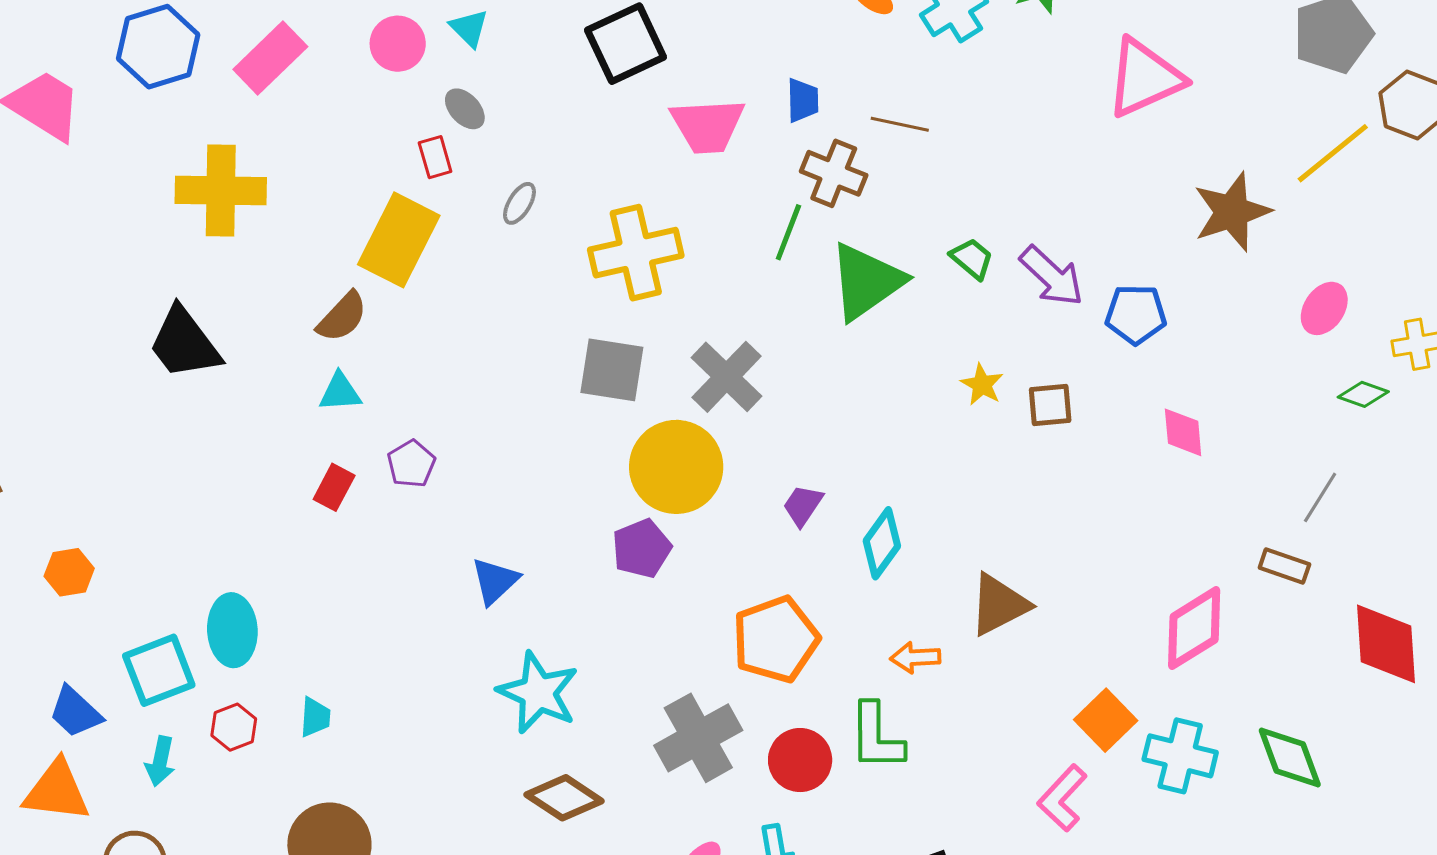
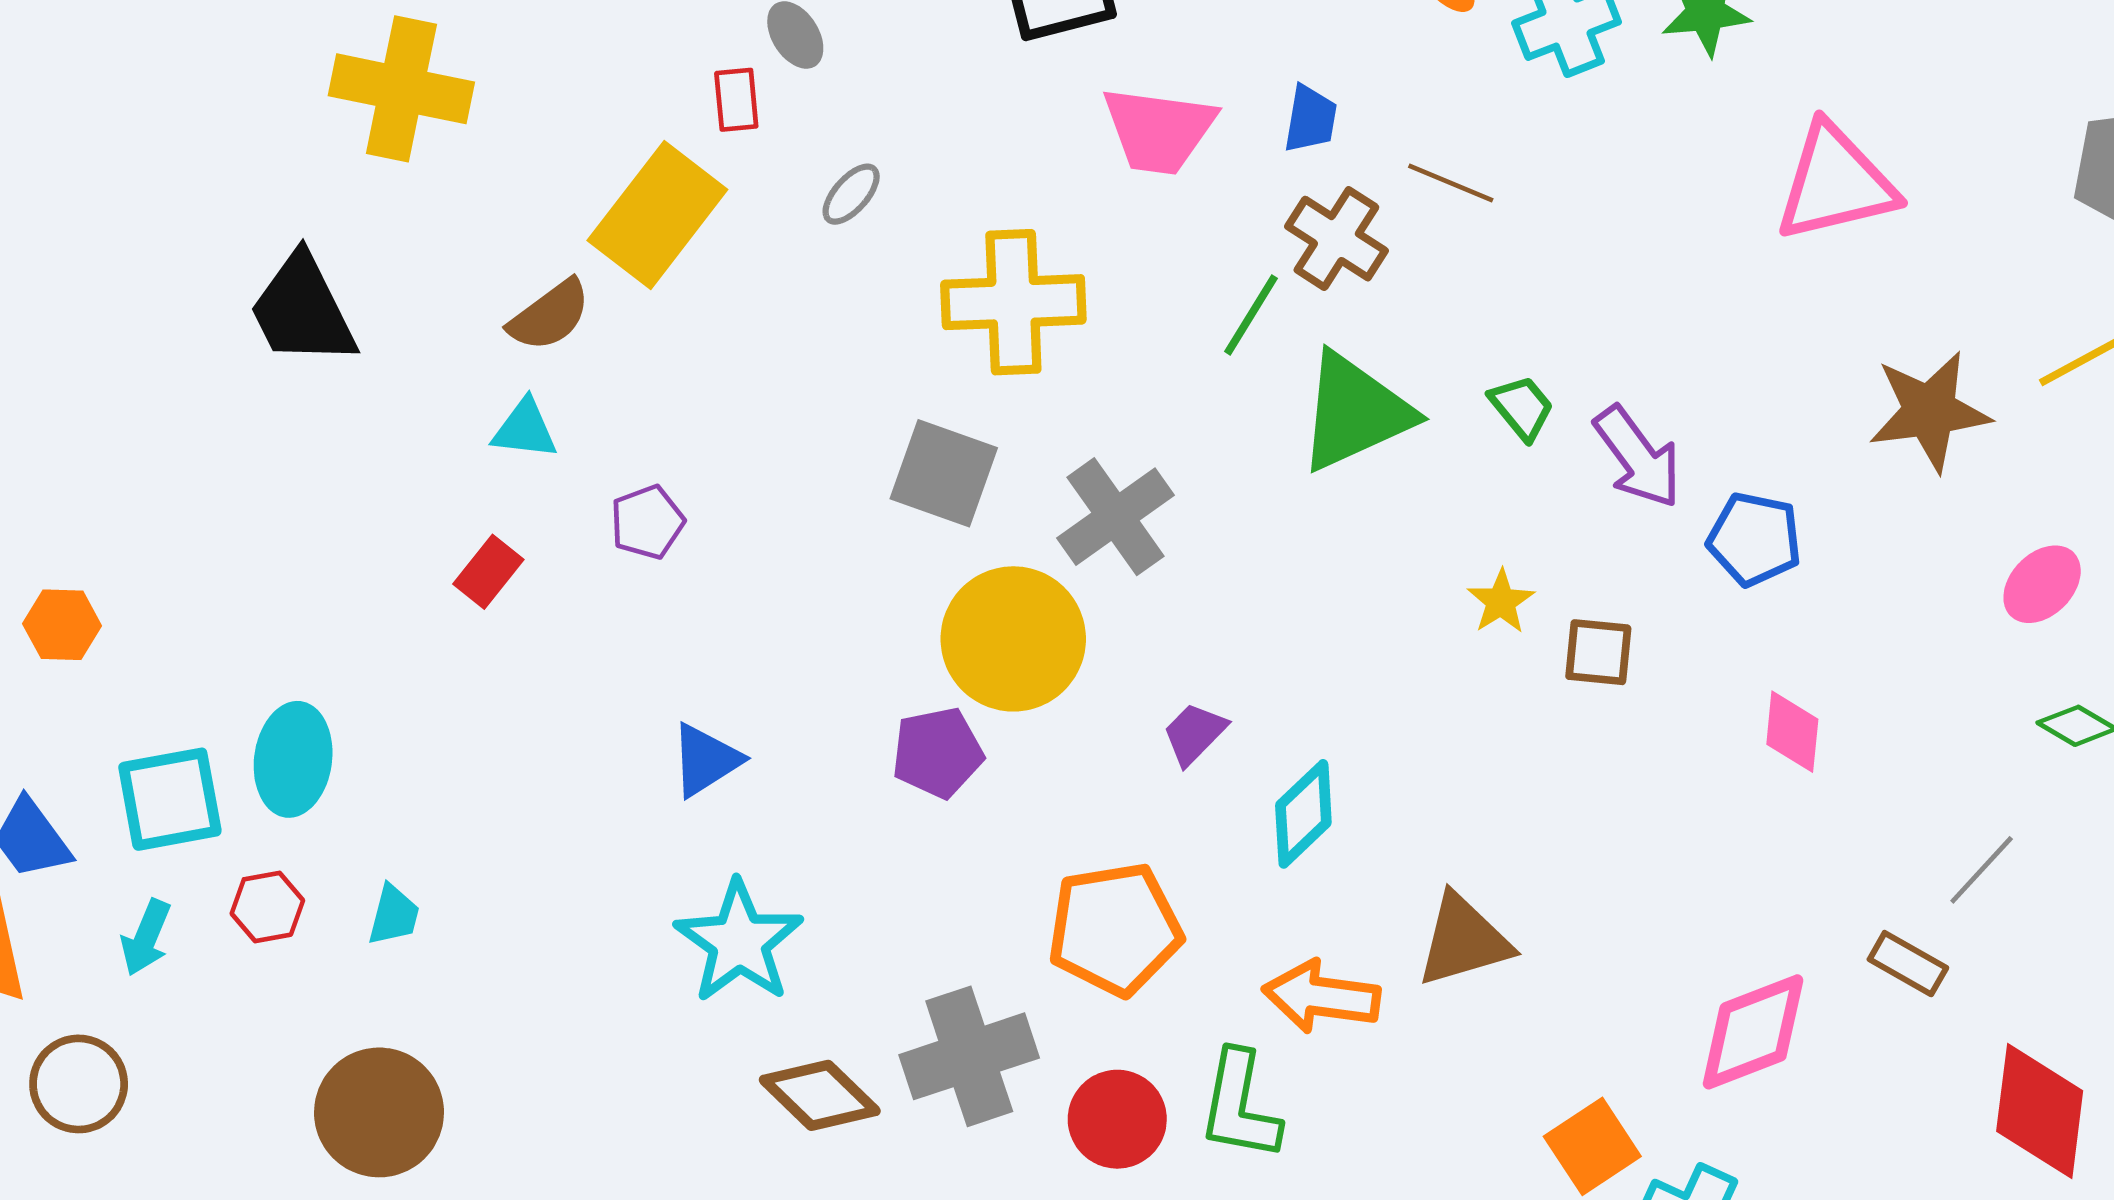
purple pentagon: (411, 464) -> (647, 522), moved
orange arrow: (915, 658) -> (1321, 997), size x1.5
brown diamond: (564, 798) -> (820, 1095), moved

